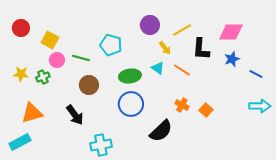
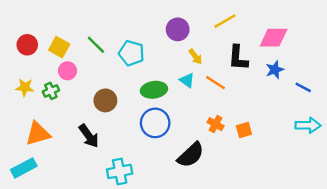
red circle: (21, 28) -> (27, 45), moved
yellow line: (182, 30) -> (225, 21), moved
green line: (81, 58) -> (96, 45), moved, turned 30
orange square: (206, 110) -> (244, 130), turned 32

